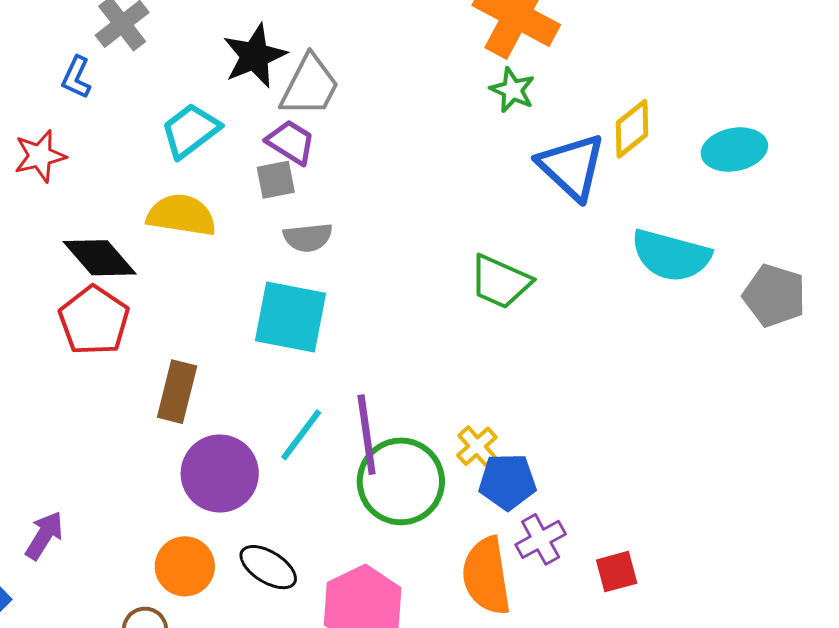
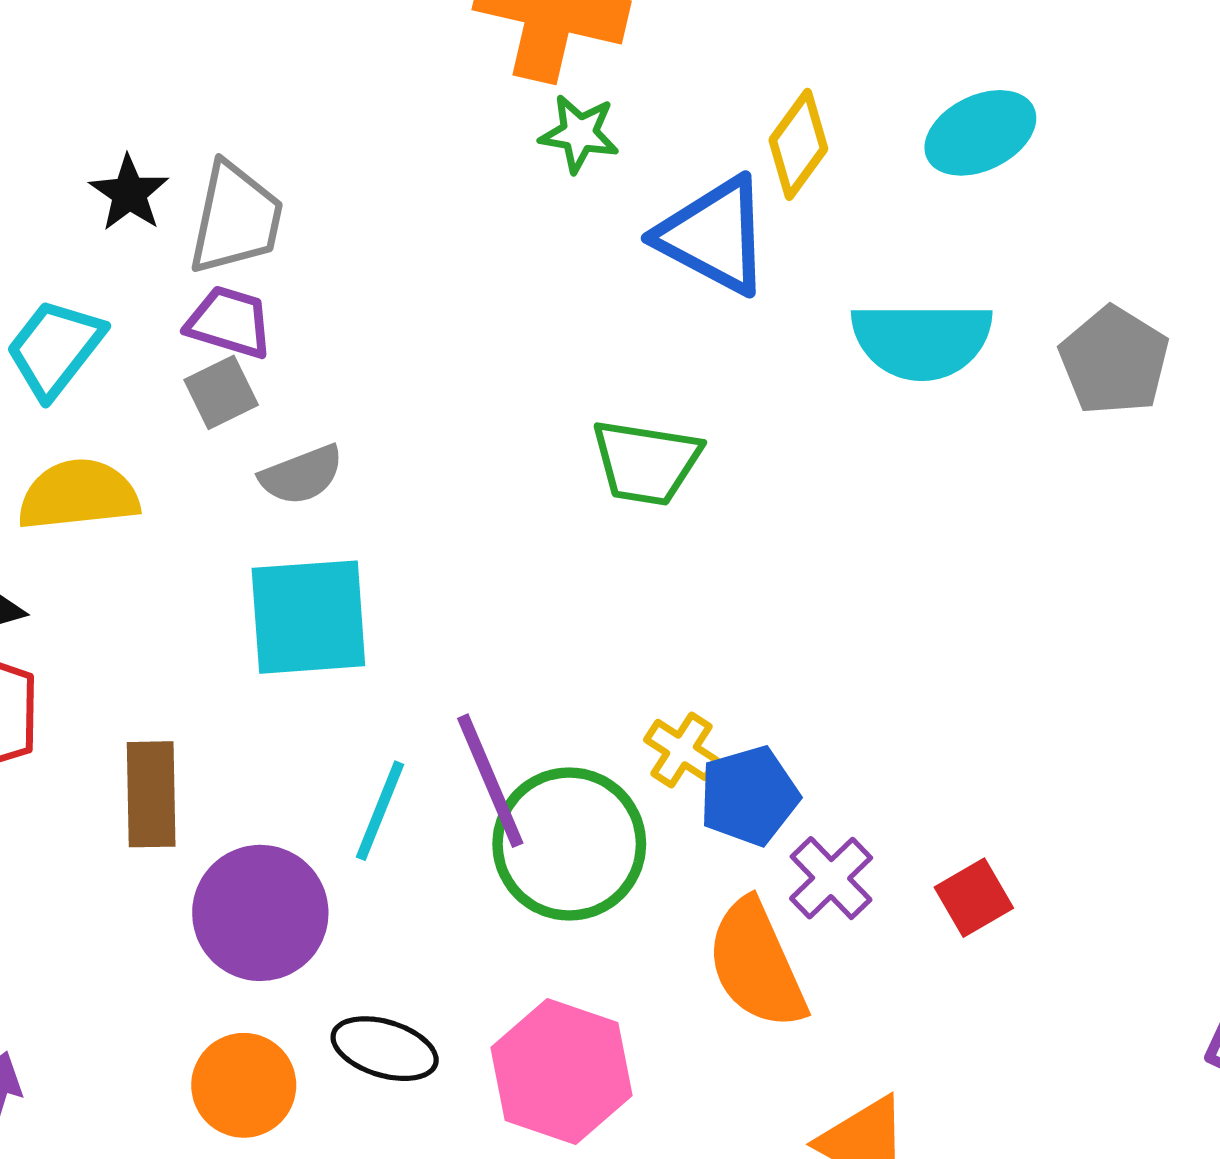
black star: (255, 56) -> (129, 193), size x0.7
gray pentagon: (774, 295) -> (1114, 361), turned 30

